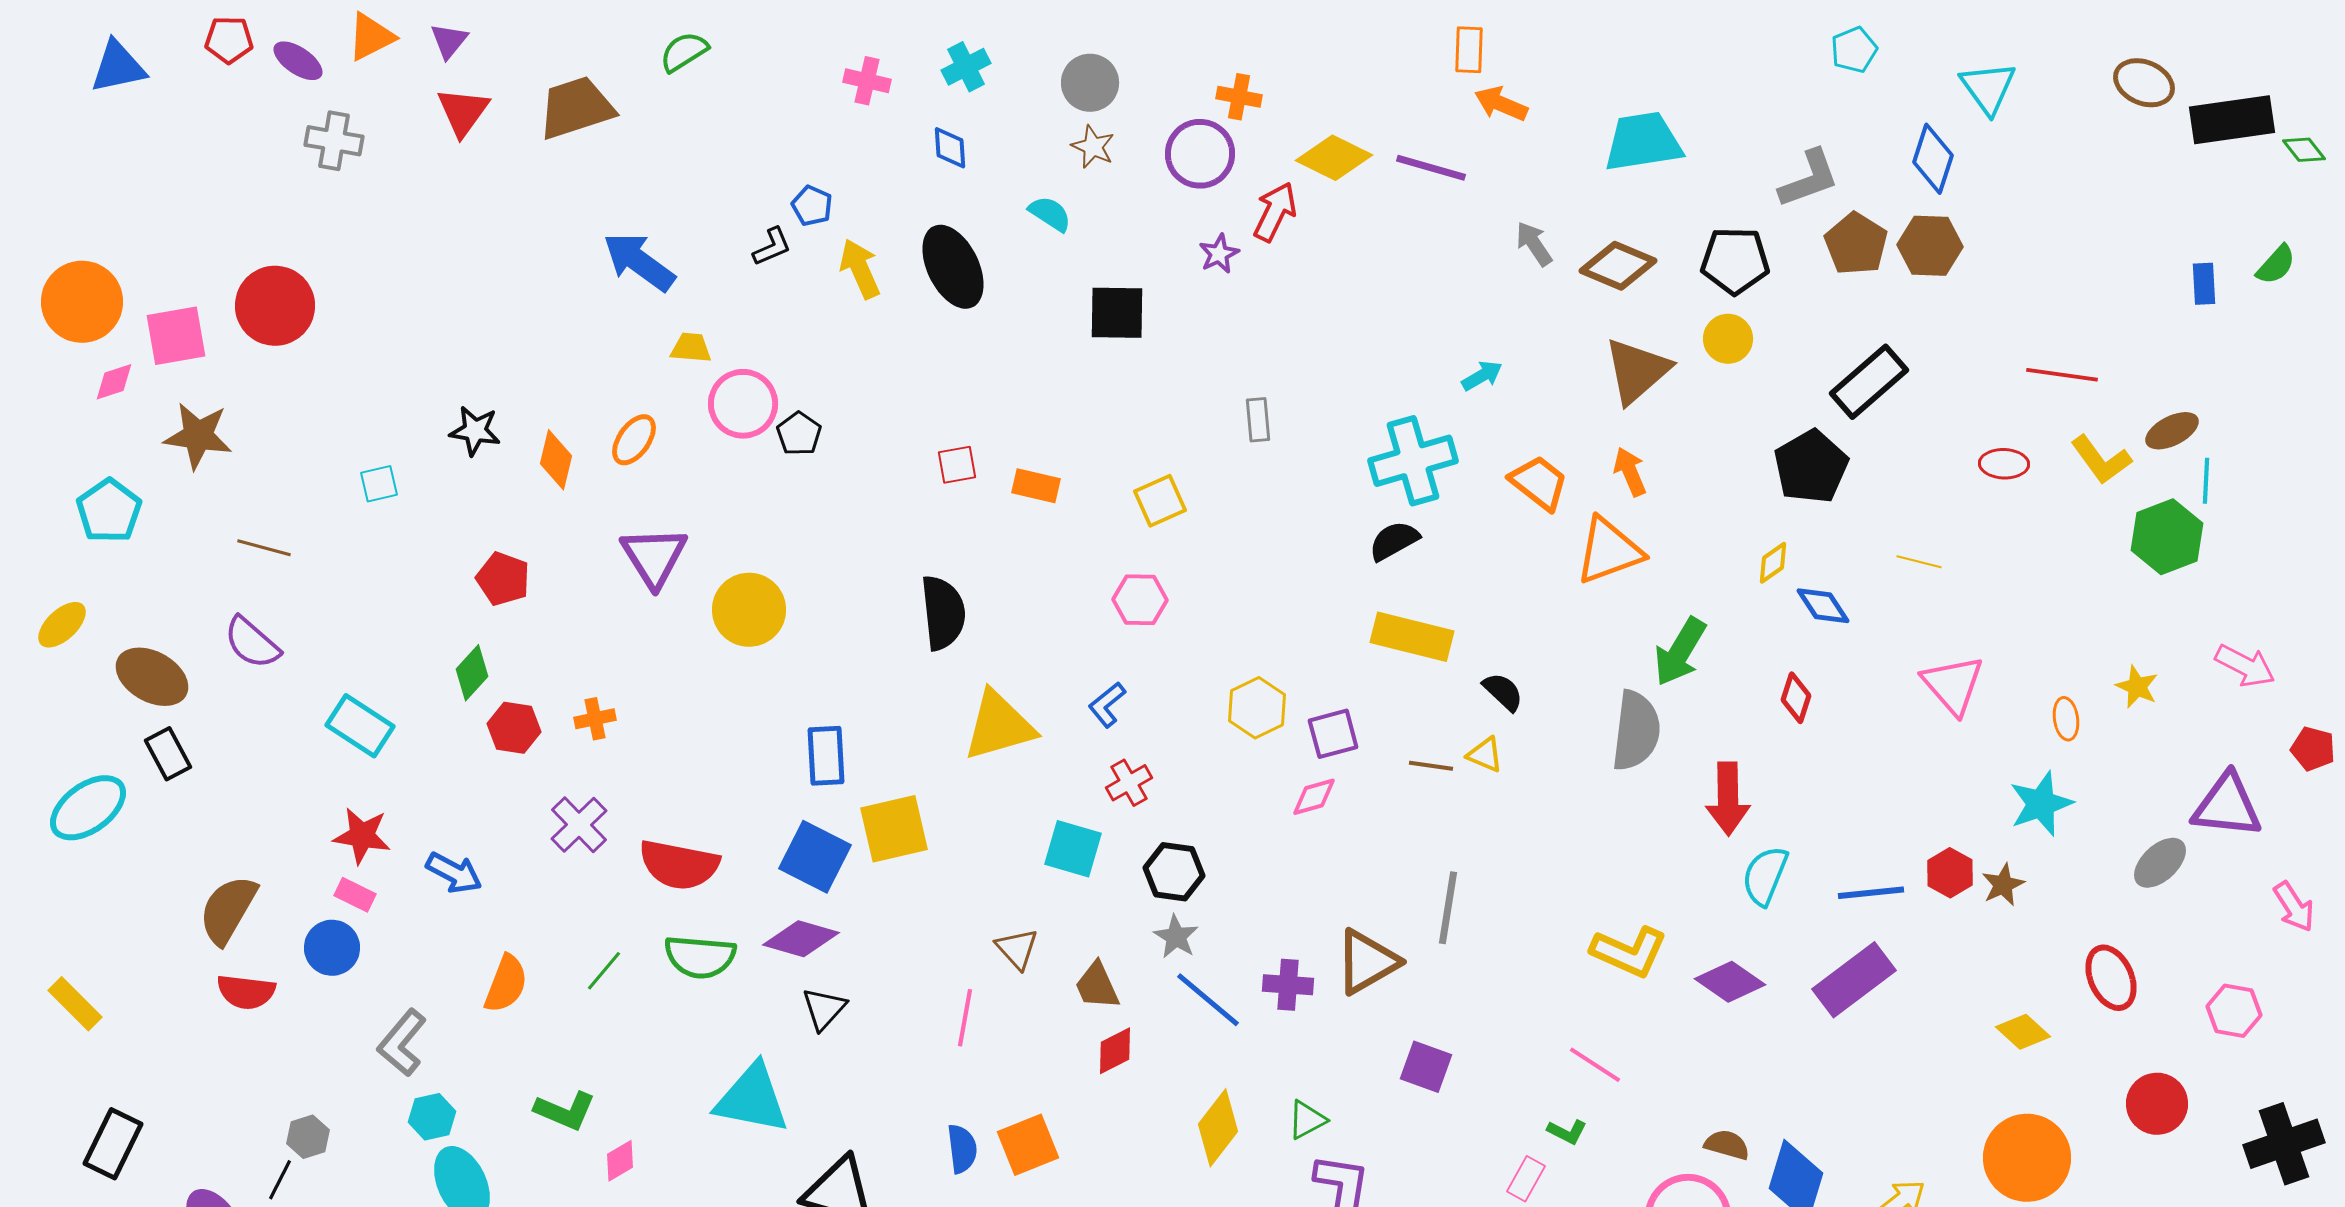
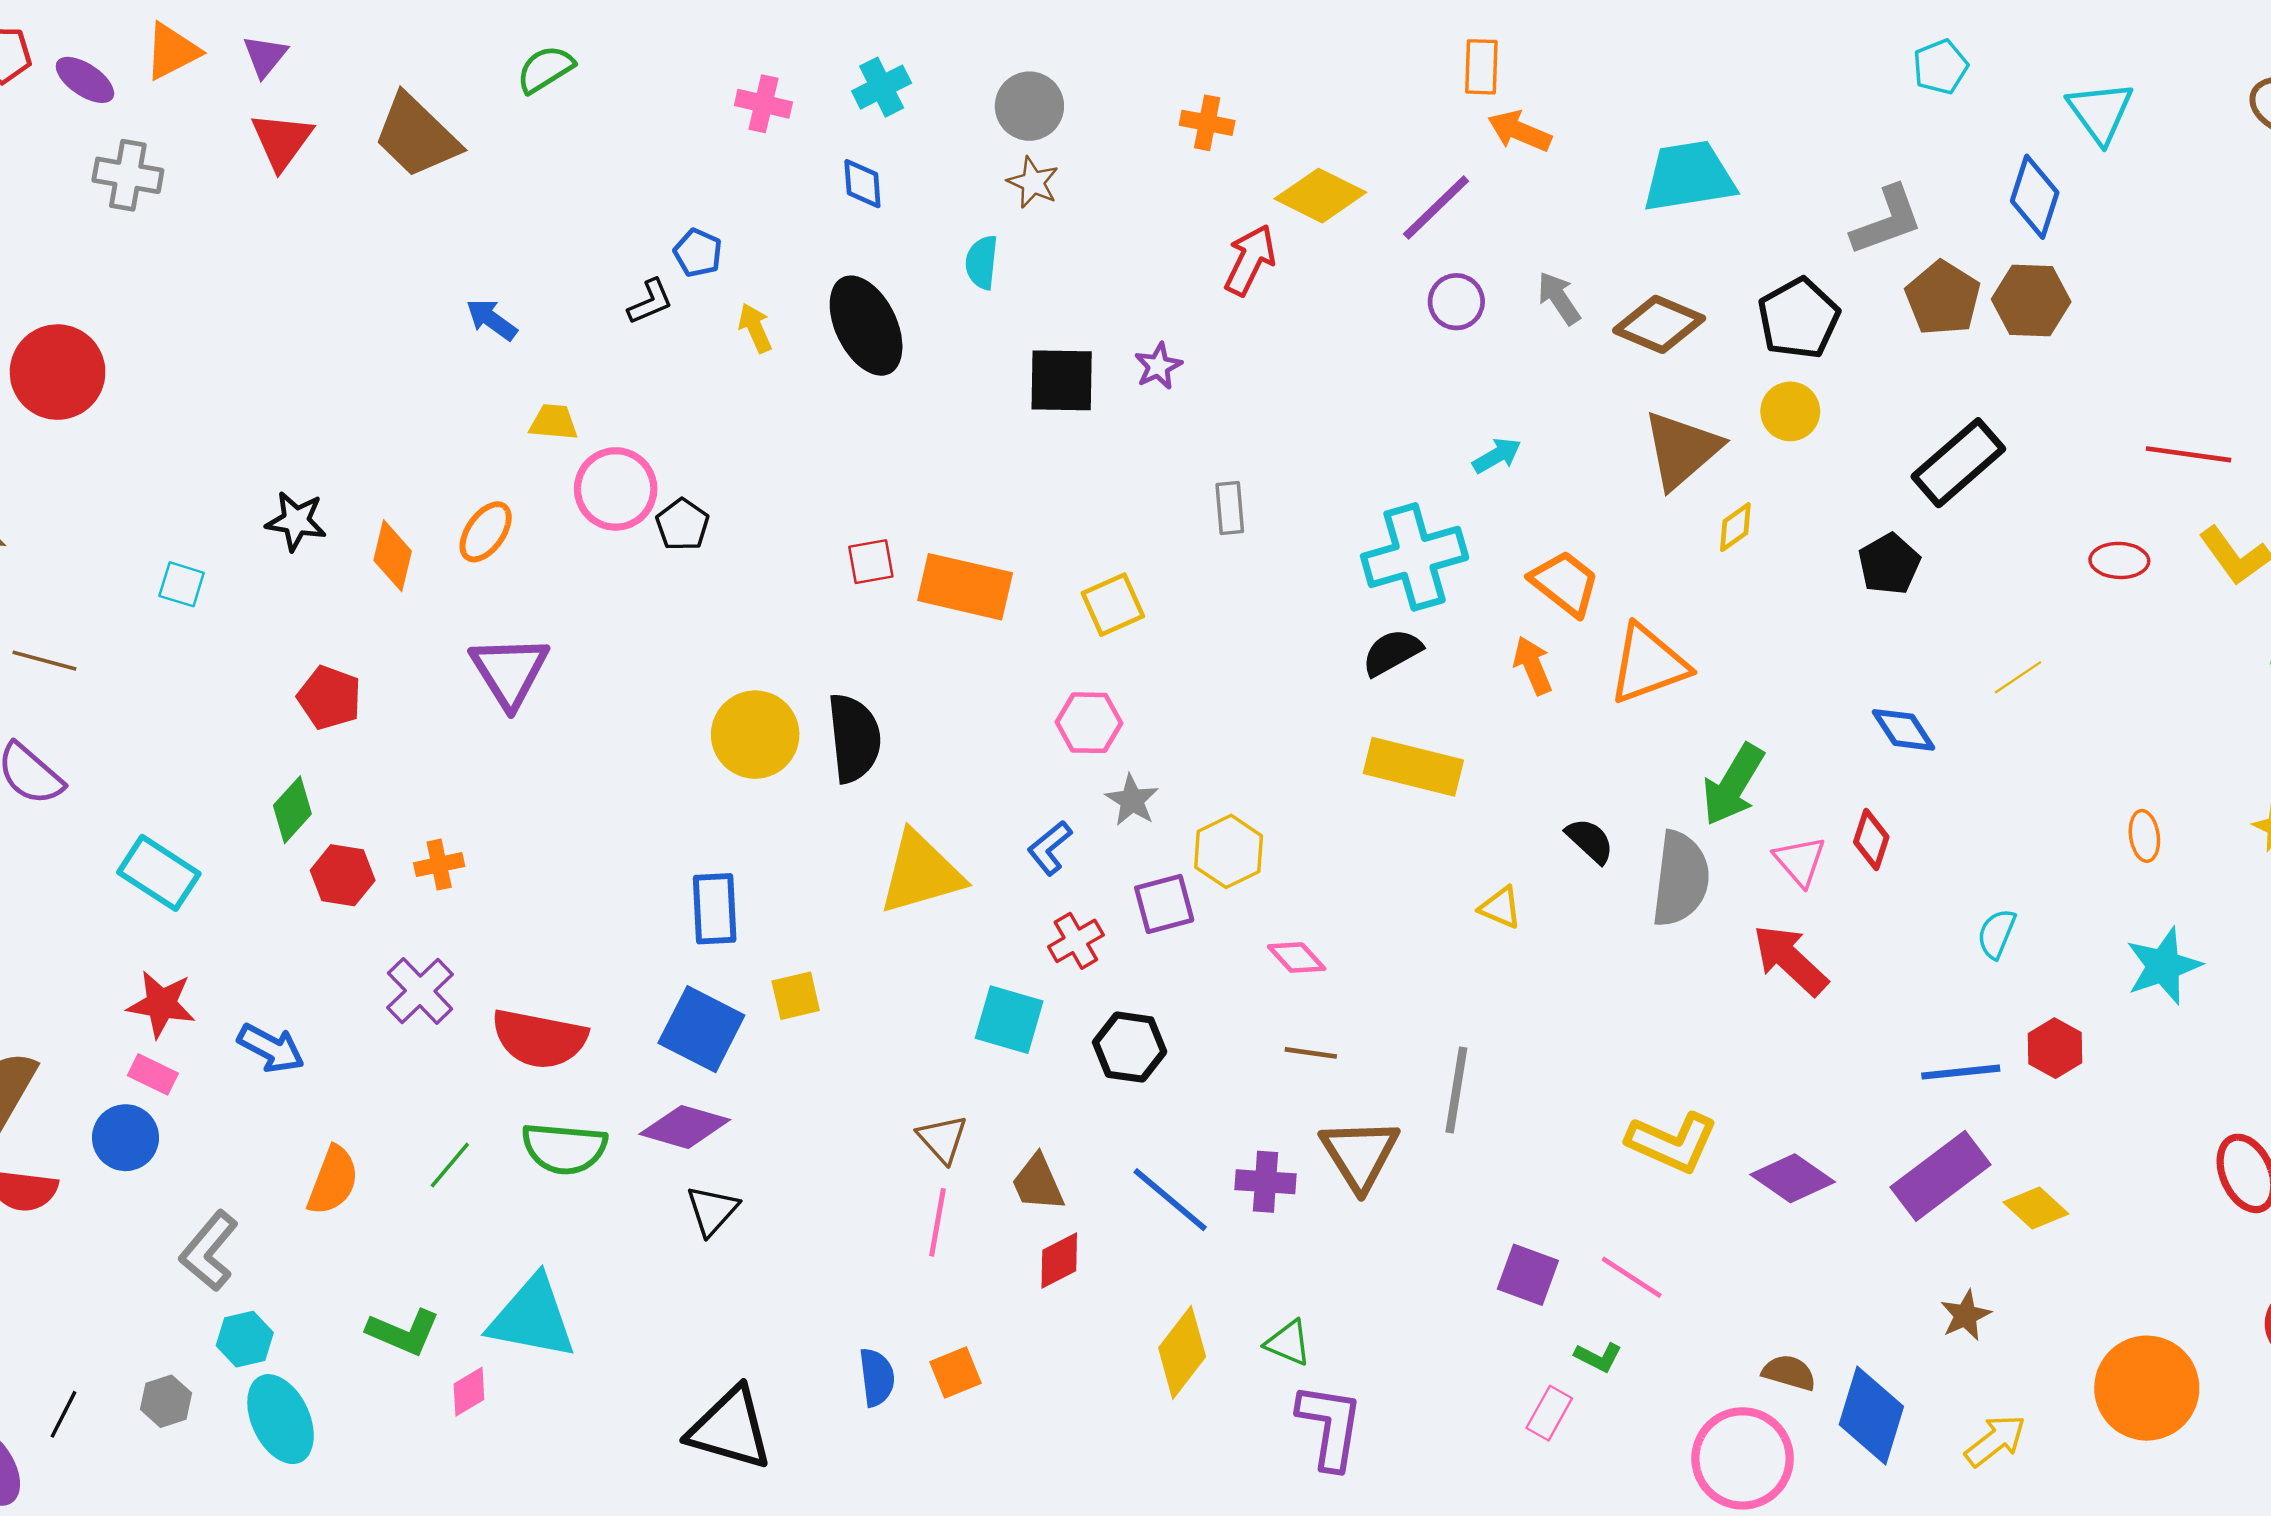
brown trapezoid: (576, 108) -> (416, 136), turned -118
purple circle: (1200, 154) -> (1456, 302), moved, size x0.7
purple line: (1431, 168) -> (1436, 207), turned -60
cyan semicircle: (1050, 214) -> (982, 262), turned -117
purple star: (1219, 254) -> (1158, 366), moved
black pentagon: (1735, 261) -> (1799, 318), turned -30
blue arrow: (639, 262) -> (492, 320), size x0.6
yellow arrow: (860, 269) -> (755, 328), size x0.7
black pentagon: (1811, 467) -> (1889, 564), size x0.7
orange arrow: (1630, 472) -> (1533, 665), moved
cyan square: (379, 484) -> (182, 584), turned 30
orange rectangle: (1036, 486) -> (965, 587), size x1.6
yellow line: (1919, 562) -> (2018, 677), turned -48
yellow diamond: (1773, 563) -> (1735, 527), moved
yellow circle: (749, 610) -> (755, 735), moved
pink triangle: (1953, 685) -> (1800, 861), moved, size x0.7
black semicircle: (1503, 692) -> (1590, 841), moved
orange ellipse: (2066, 719) -> (2144, 836), moved
purple square: (1333, 734) -> (1164, 904), moved
brown line: (1431, 766) -> (1311, 1053), moved
pink diamond: (1314, 797) -> (1297, 958), turned 63
red arrow: (1728, 799) -> (1790, 960), turned 134
yellow square: (894, 829) -> (796, 996), size x0.6
cyan semicircle: (1765, 876) -> (1997, 934), moved, size x0.7
brown star: (2003, 885) -> (1966, 1315), moved
gray star: (1176, 937) -> (1132, 800), moved
brown triangle: (1367, 962) -> (1360, 1154), turned -32
pink line: (965, 1018) -> (938, 1222), moved
yellow diamond: (2023, 1032) -> (2036, 1208), moved
purple square: (1426, 1067) -> (1528, 1275), moved
cyan triangle: (752, 1099) -> (532, 1318), moved
green triangle: (1307, 1120) -> (1288, 1343), turned 51
gray hexagon: (308, 1137) -> (166, 1401), moved
orange square: (1028, 1145) -> (955, 1373), size x0.7

